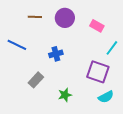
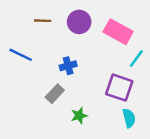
pink rectangle: (97, 26) -> (118, 32), size x1.6
gray rectangle: (36, 80) -> (55, 94), moved
cyan semicircle: (106, 97) -> (129, 118), turned -77

